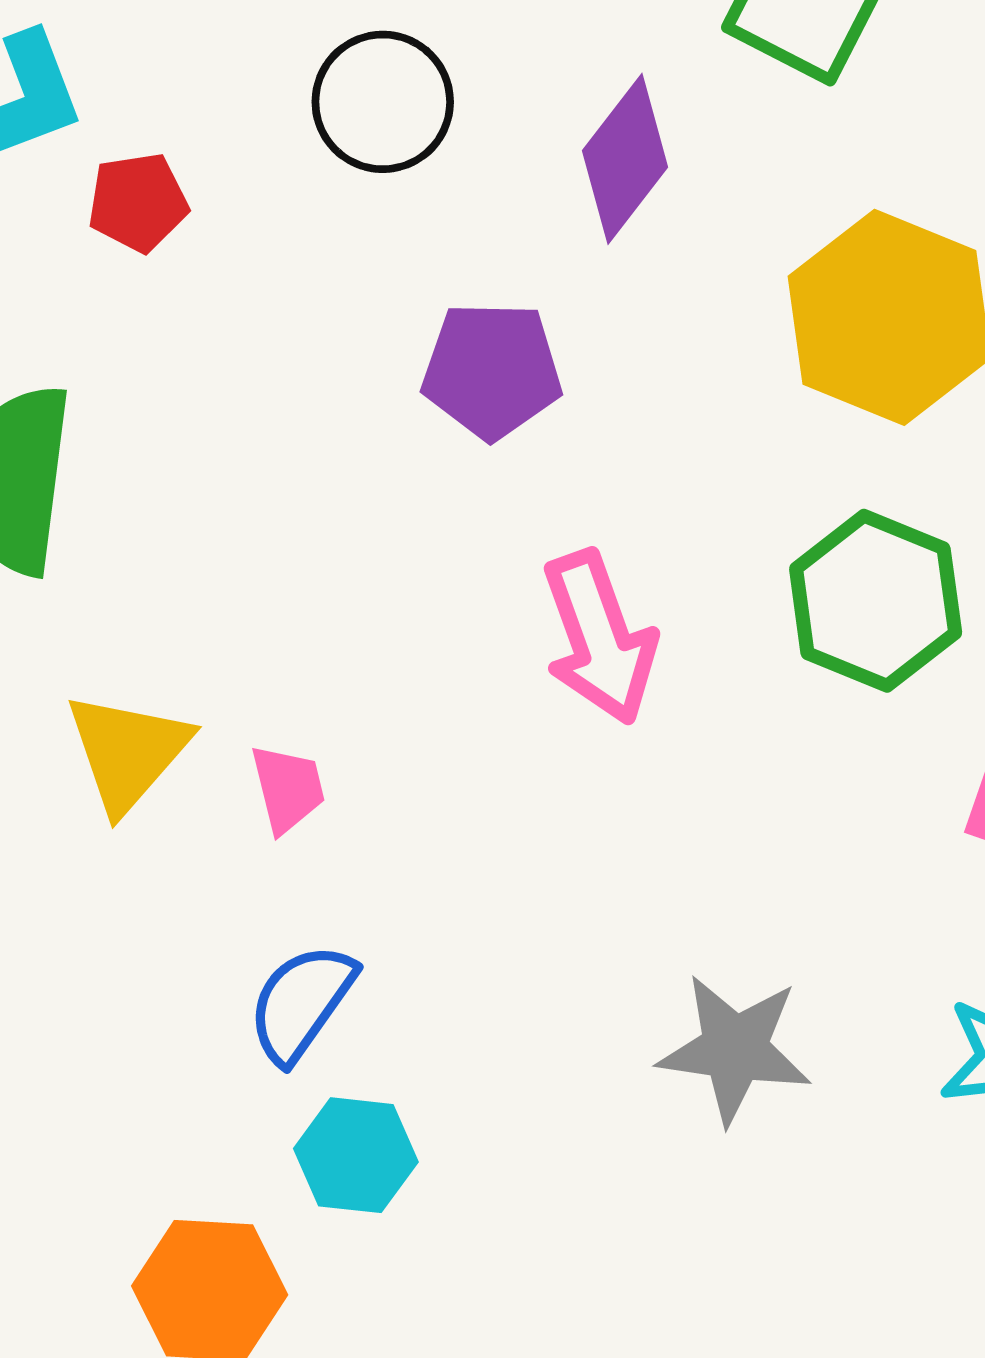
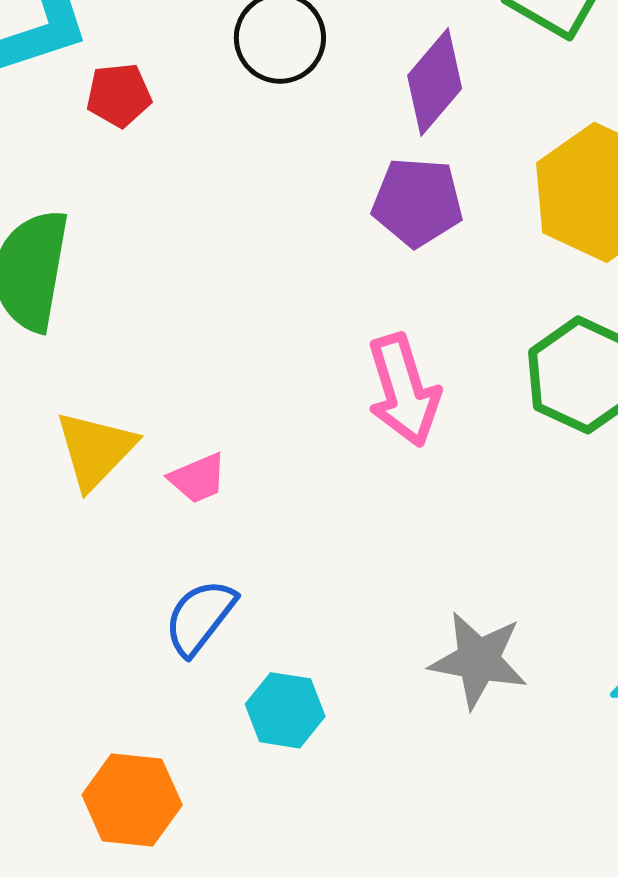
purple pentagon: (492, 370) -> (417, 202), moved
pink trapezoid: (288, 789) -> (198, 478), turned 78
cyan hexagon: (356, 1155) -> (285, 710), moved

